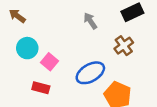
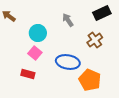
cyan circle: (27, 48) -> (38, 33), moved
blue ellipse: (90, 73) -> (68, 62), turned 40

